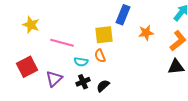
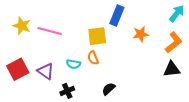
pink line: (62, 43) -> (50, 31), moved
purple triangle: (54, 79) -> (46, 71), moved, turned -42
black cross: (83, 82) -> (67, 91), moved
black semicircle: (103, 86) -> (109, 89), moved

